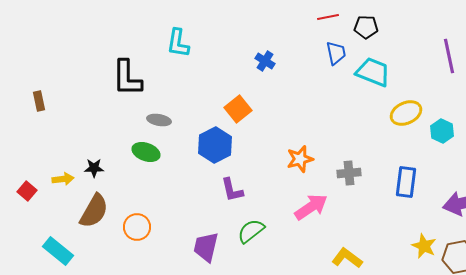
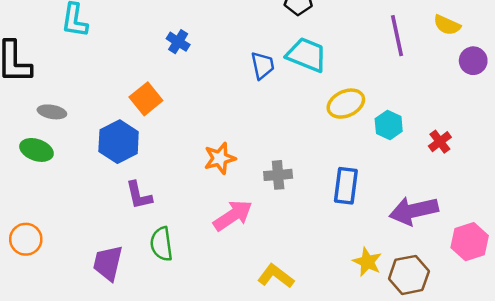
blue trapezoid: (336, 53) -> (263, 65), moved
green semicircle: (251, 231) -> (161, 244), turned -60

